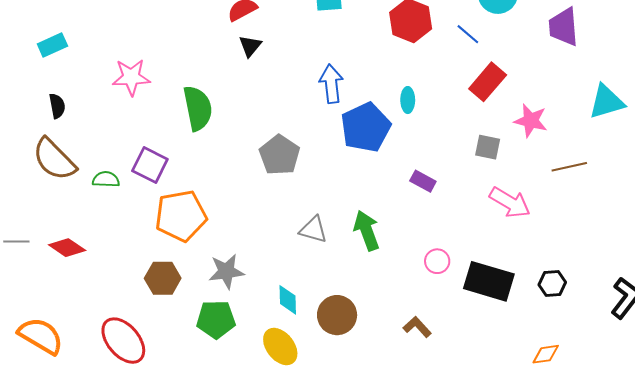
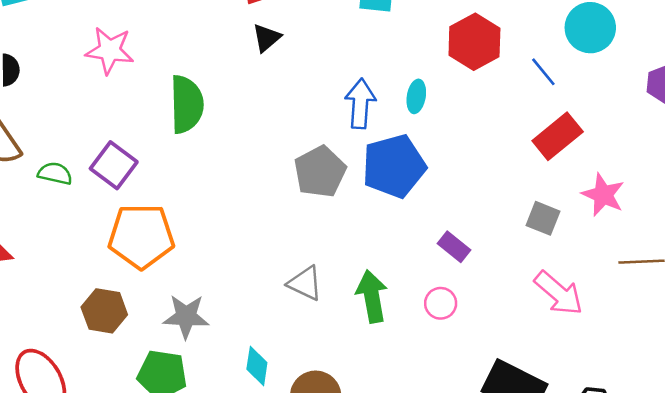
cyan ellipse: (408, 100) -> (416, 96), moved
gray pentagon: (280, 155) -> (320, 172), moved
pink circle: (437, 261) -> (441, 303), moved

